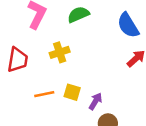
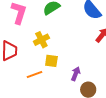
yellow square: (72, 92) -> (51, 61), moved

